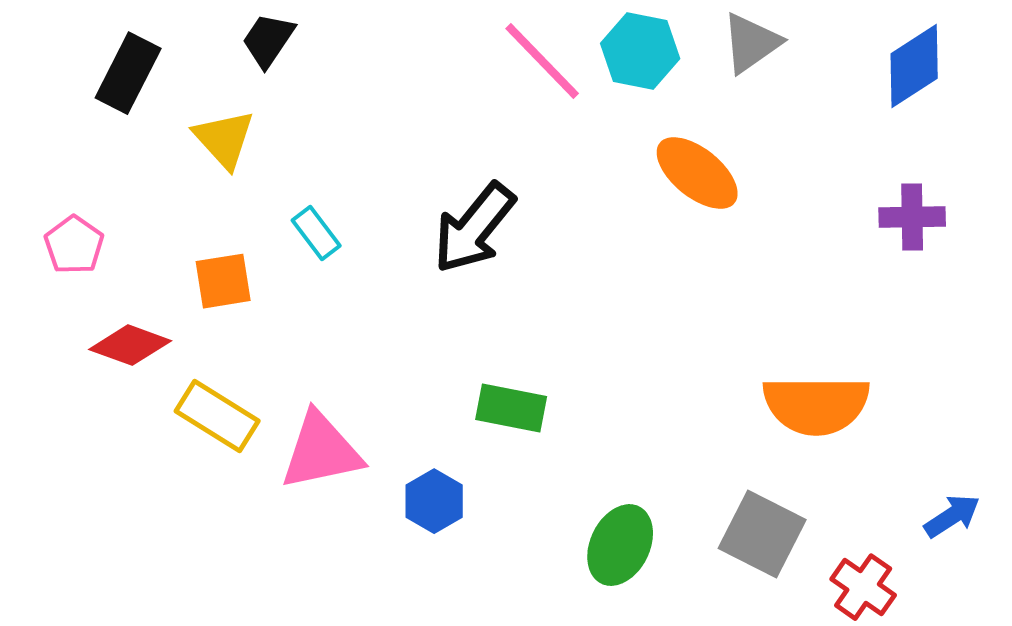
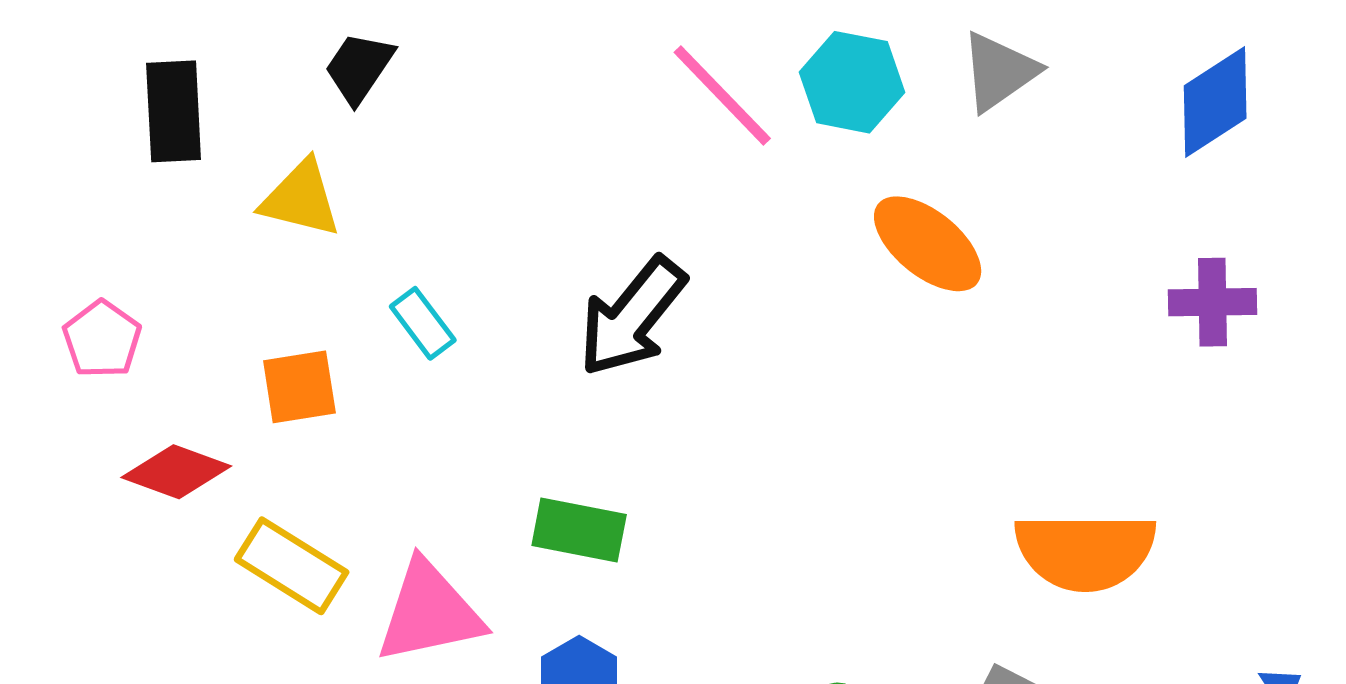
black rectangle: (128, 73) -> (174, 111), turned -30
yellow triangle: (224, 139) -> (301, 199), turned -34
green rectangle: (511, 408) -> (579, 530), moved

